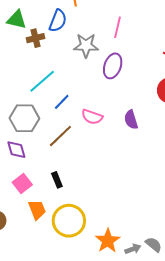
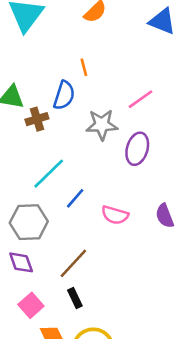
pink line: (118, 27) -> (141, 99), turned 45
brown line: (60, 136) -> (73, 263), moved

